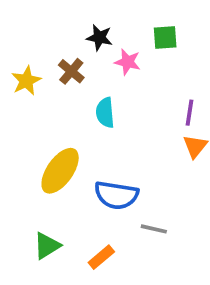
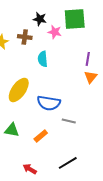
green square: (165, 38) -> (75, 19), size x1.6
brown cross: (71, 71) -> (25, 37), turned -32
green triangle: (47, 246) -> (12, 130), turned 42

